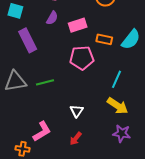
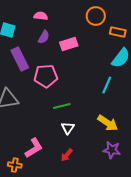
orange rectangle: (104, 39) -> (118, 32), moved
pink pentagon: (82, 58) -> (46, 76), moved
cyan line: (117, 79) -> (107, 85), moved
green line: (45, 82) -> (62, 106), moved

